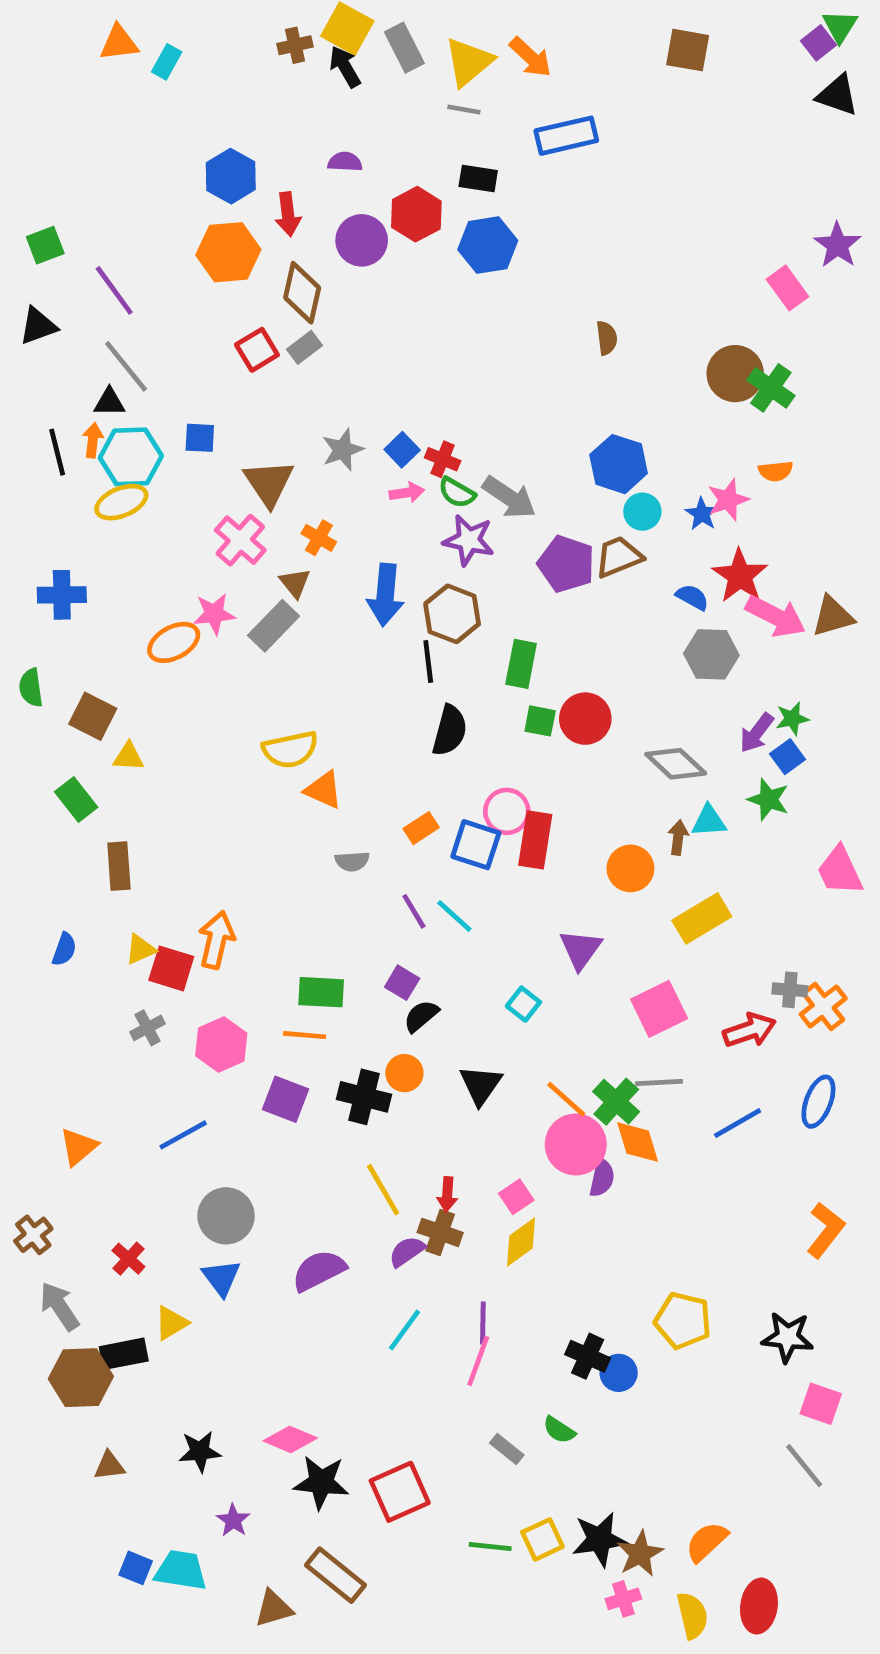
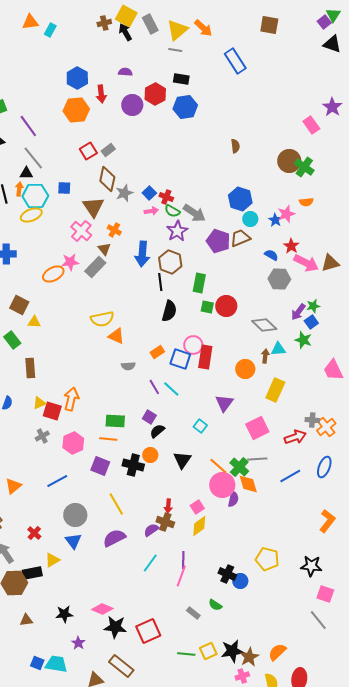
blue rectangle: (566, 136) -> (235, 61), moved, turned 70
brown diamond: (302, 293) -> (107, 179), moved
purple star: (469, 540) -> (177, 231), turned 30
red star: (740, 576) -> (291, 246), size x0.7
yellow rectangle: (702, 918) -> (275, 390), turned -35
yellow line: (383, 1190) -> (116, 504), moved

